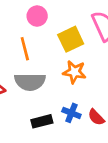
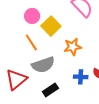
yellow square: (71, 39) -> (51, 26), moved
black rectangle: (42, 121) -> (50, 90), moved

